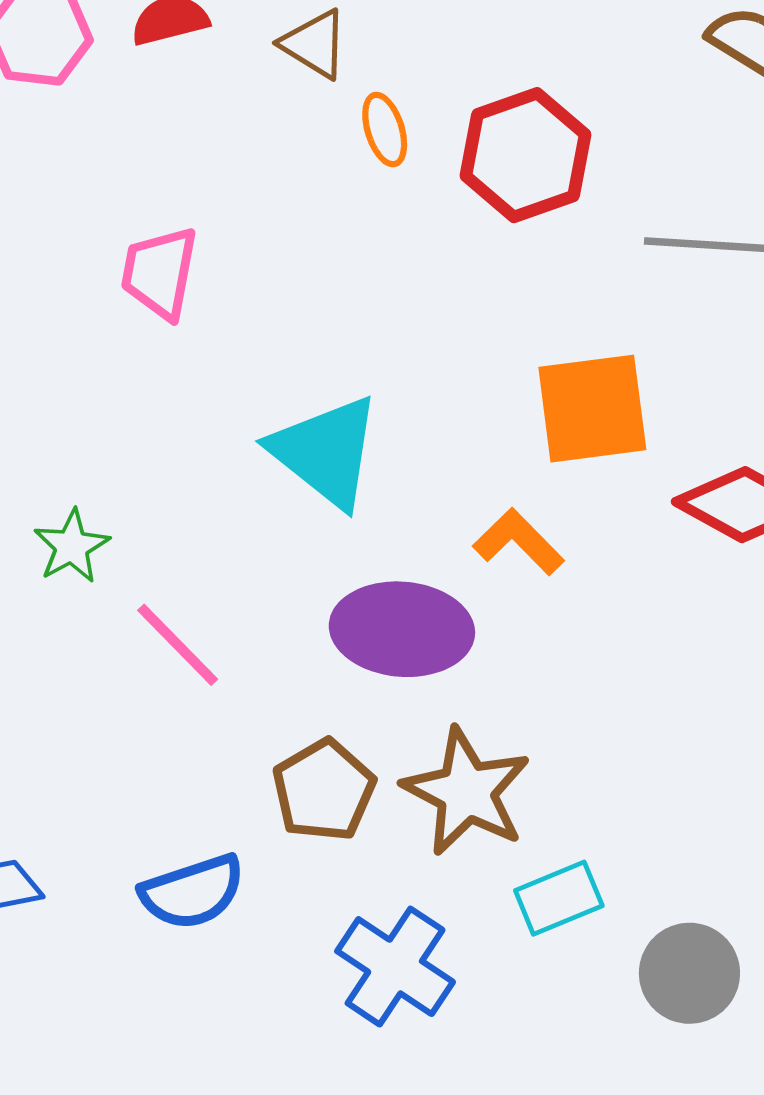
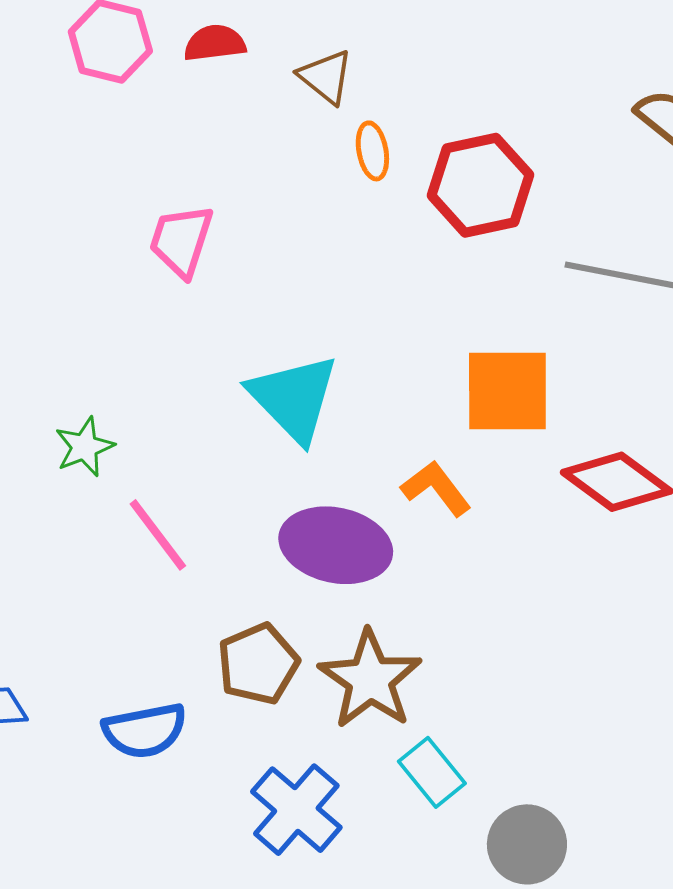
cyan rectangle: (559, 898) -> (432, 772), turned 66

